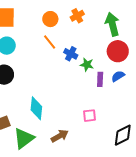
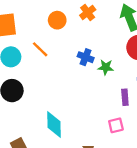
orange line: (50, 42) -> (40, 49), moved
purple rectangle: (100, 79) -> (125, 97), moved

